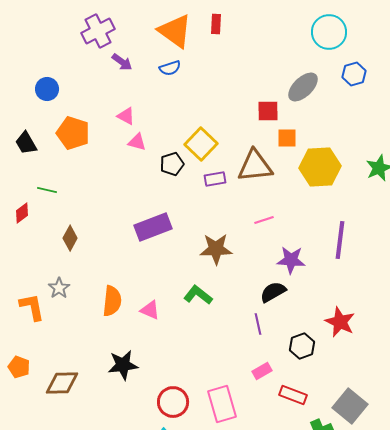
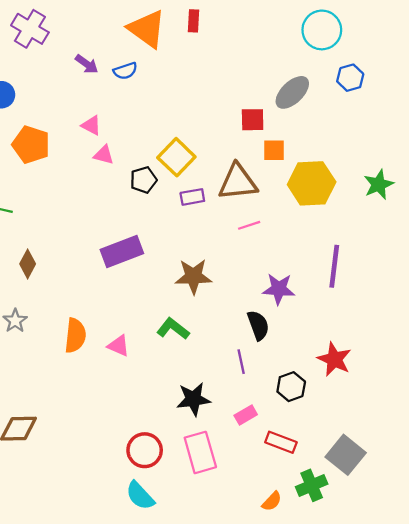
purple cross: (98, 31) -> (30, 29), moved, turned -32
blue semicircle: (170, 68) -> (125, 71), moved
pink line: (264, 220) -> (249, 225), moved
black semicircle: (273, 292) -> (258, 325), turned 100
black star: (123, 365) -> (193, 399), moved

